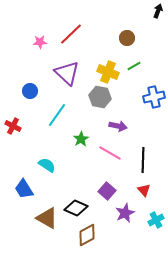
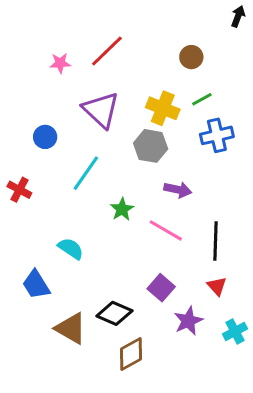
blue cross: (154, 97) -> (217, 135), moved

